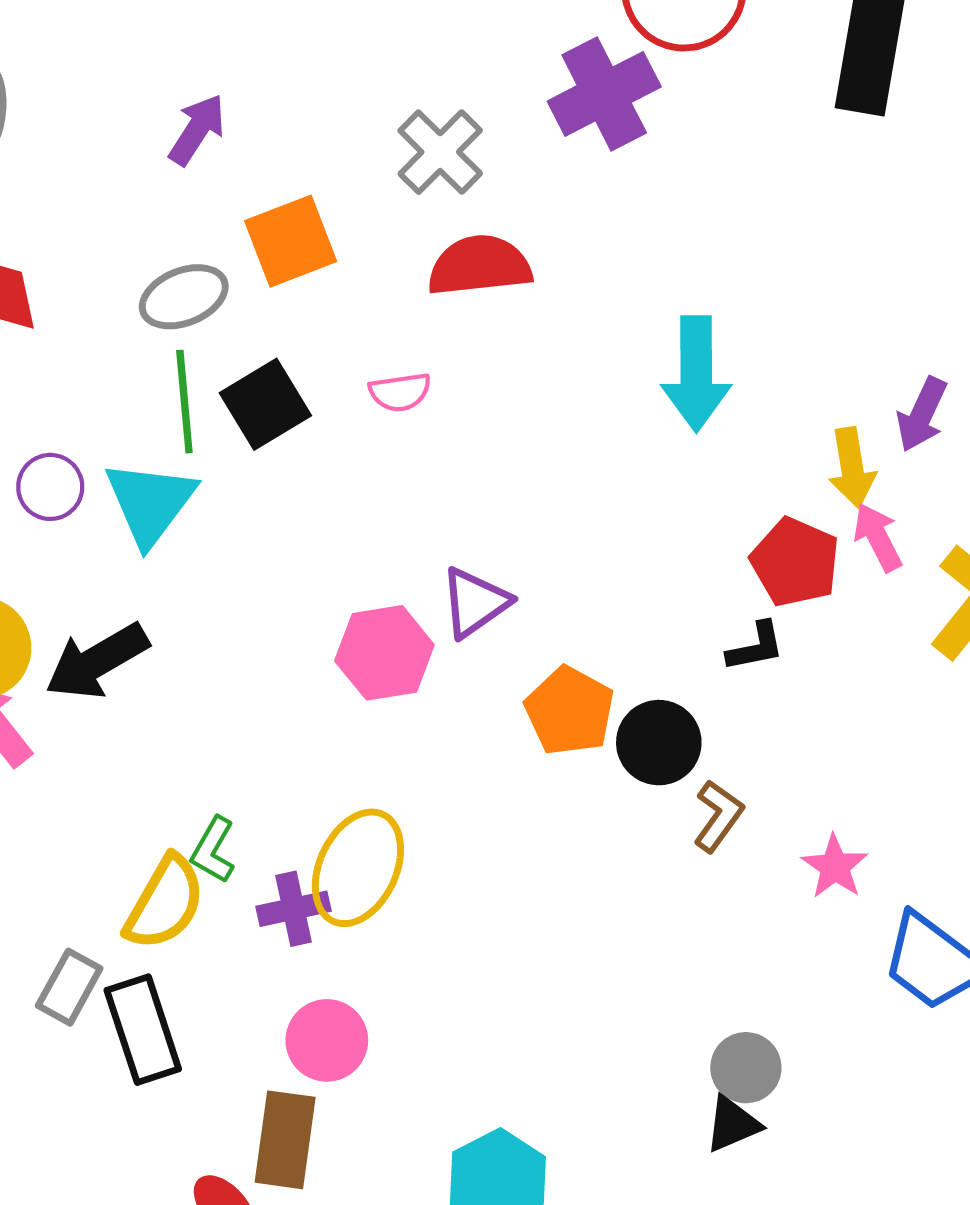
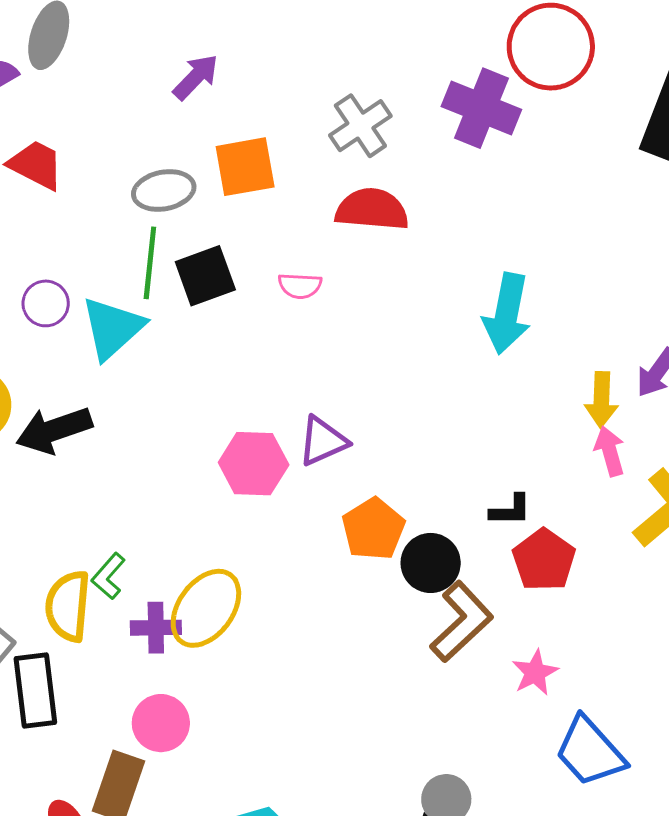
purple cross: (604, 94) -> (481, 108), turned 38
red pentagon: (795, 562) -> (544, 560), moved
brown L-shape: (718, 816) -> (462, 622), size x1.6
yellow semicircle: (165, 903) -> (68, 606), turned 144

